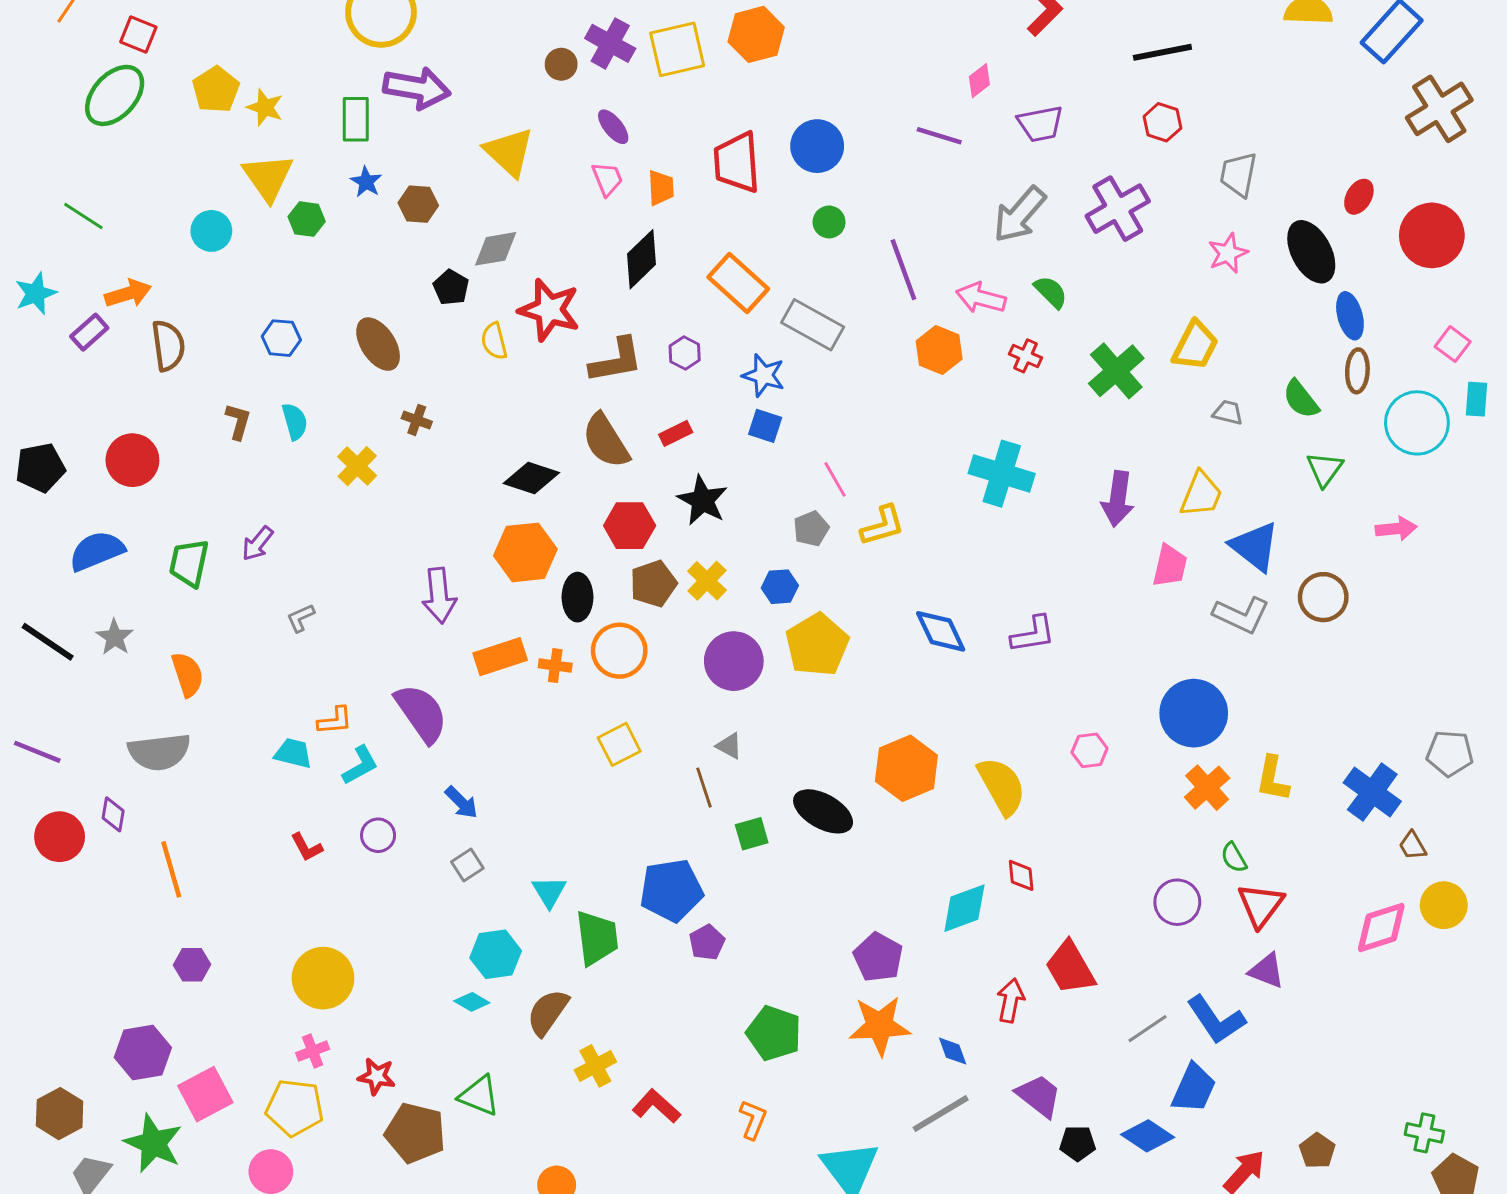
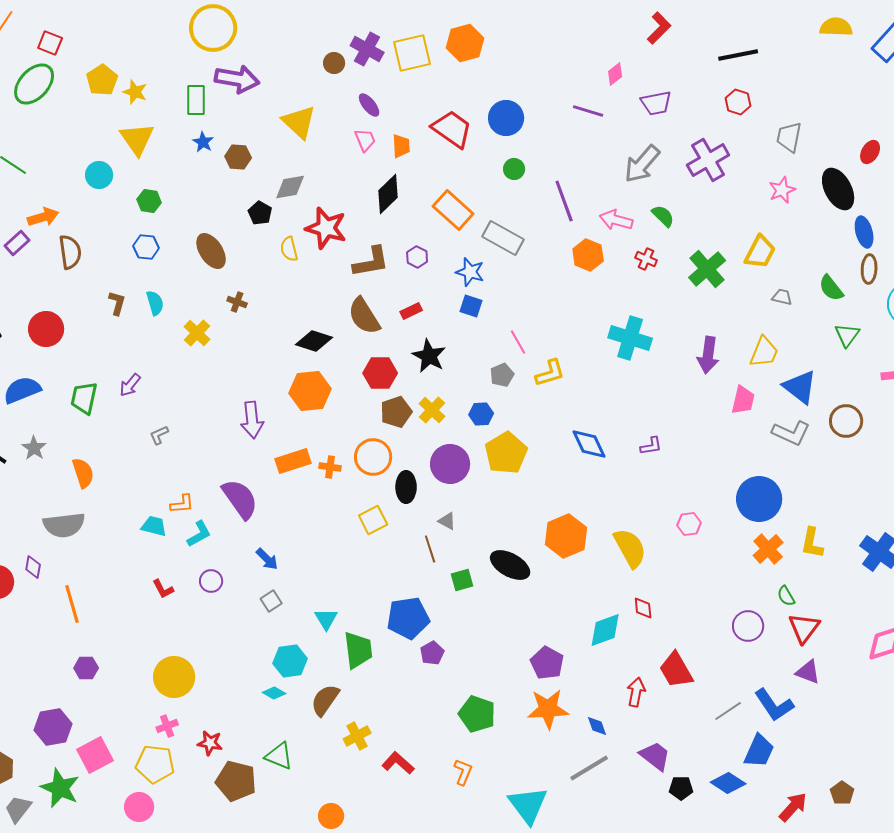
red trapezoid: (737, 162) -> (452, 129), turned 129
green hexagon: (307, 219) -> (149, 201), moved
black ellipse: (577, 597) -> (406, 487), moved
purple L-shape: (1033, 634) -> (651, 446), size x0.7

